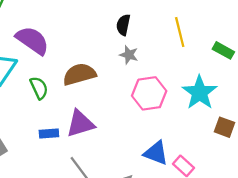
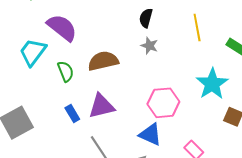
pink hexagon: (149, 93) -> (163, 103), moved
blue rectangle: (49, 133) -> (72, 114), turned 60
blue triangle: (156, 153) -> (150, 134), moved

